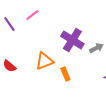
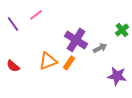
orange rectangle: (65, 74) -> (69, 63), moved, turned 56

